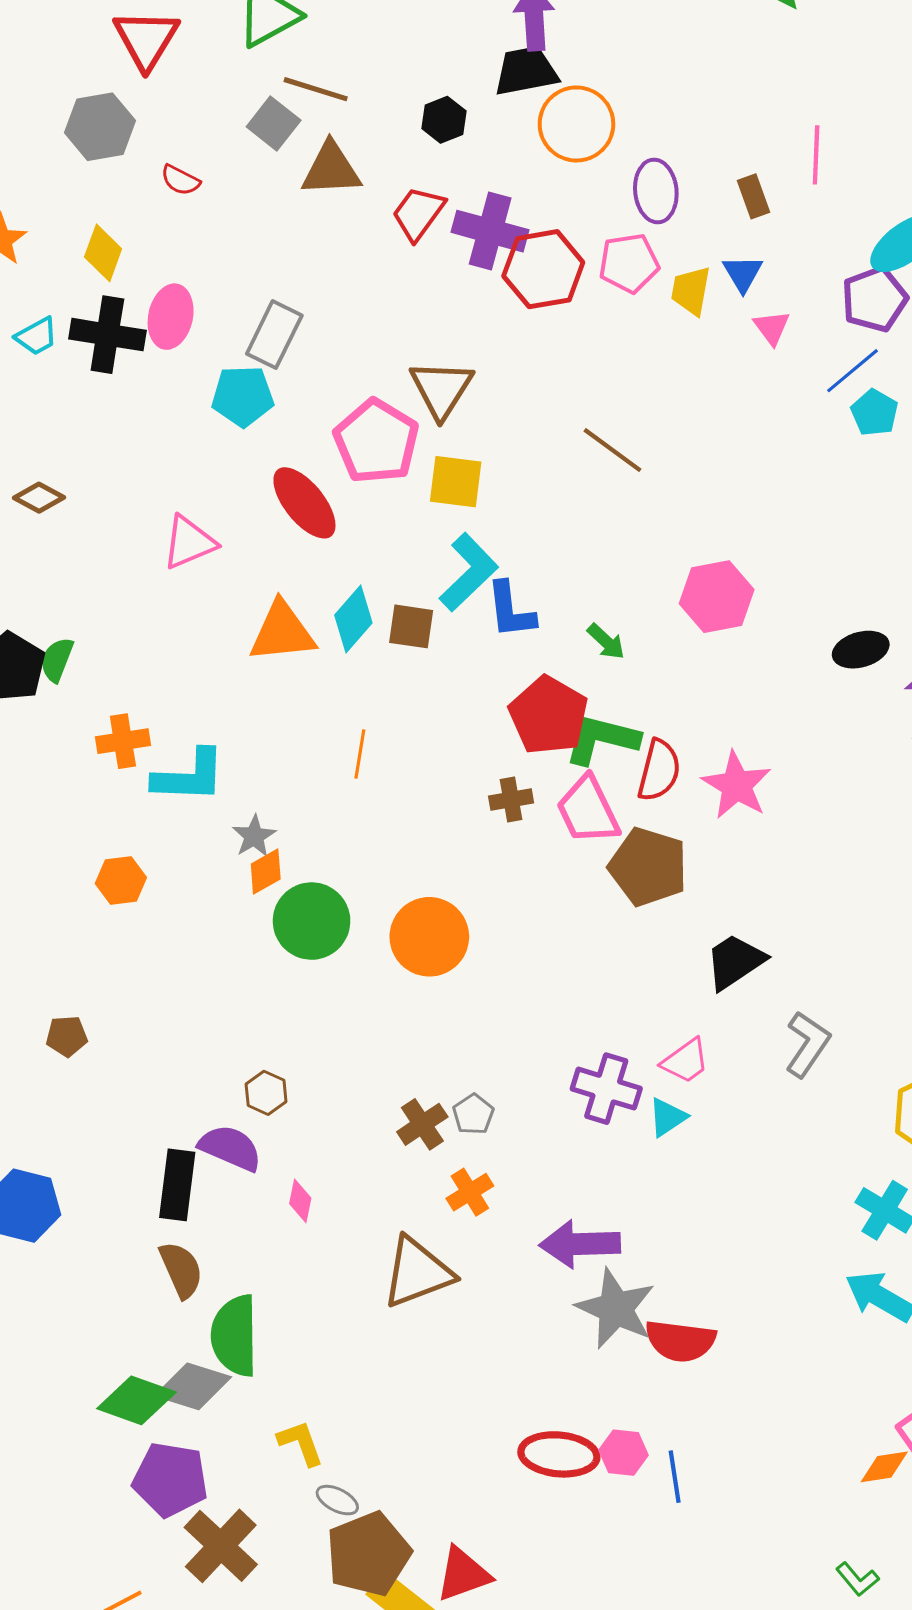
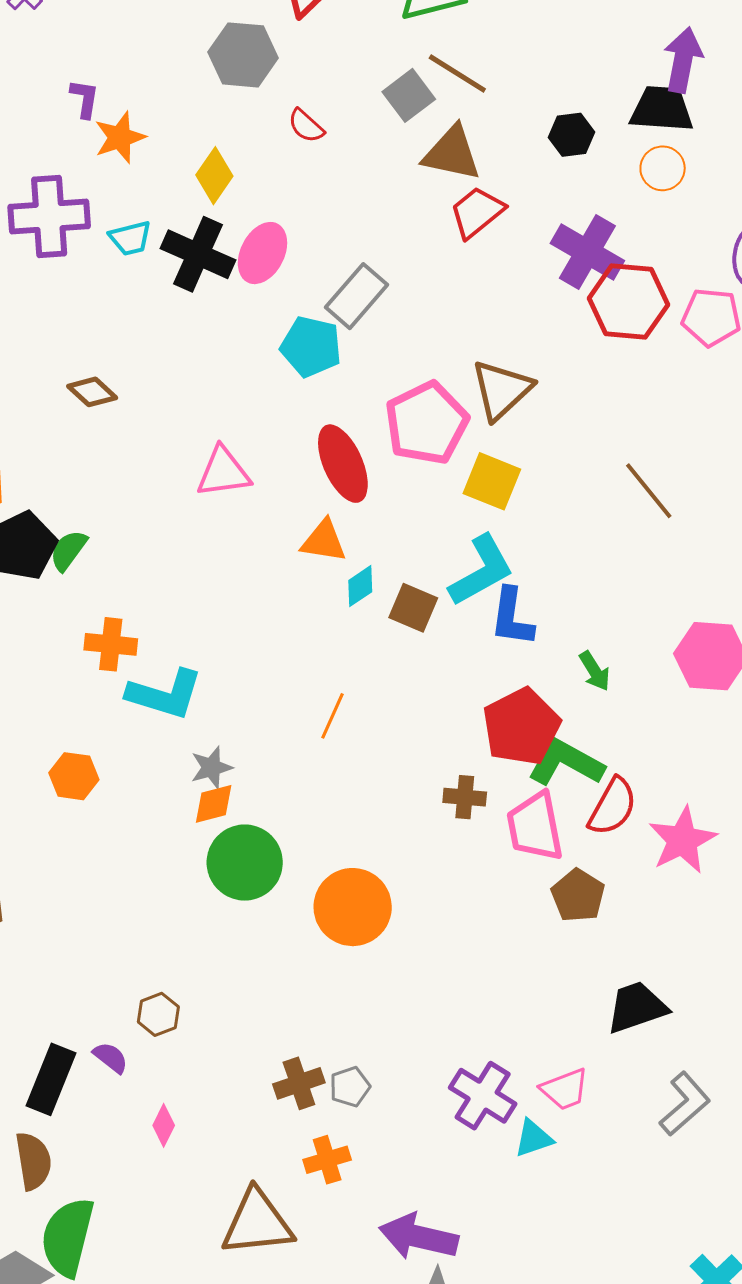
orange circle: (576, 124) -> (663, 168), moved, size x0.6
red trapezoid: (418, 213) -> (477, 212), moved
cyan diamond: (353, 619) -> (360, 586), size x0.7
orange triangle: (282, 632) -> (324, 541), moved, size x0.7
brown pentagon: (648, 867) -> (578, 896), size x0.7
purple semicircle: (230, 1148) -> (111, 1058), size x0.6

